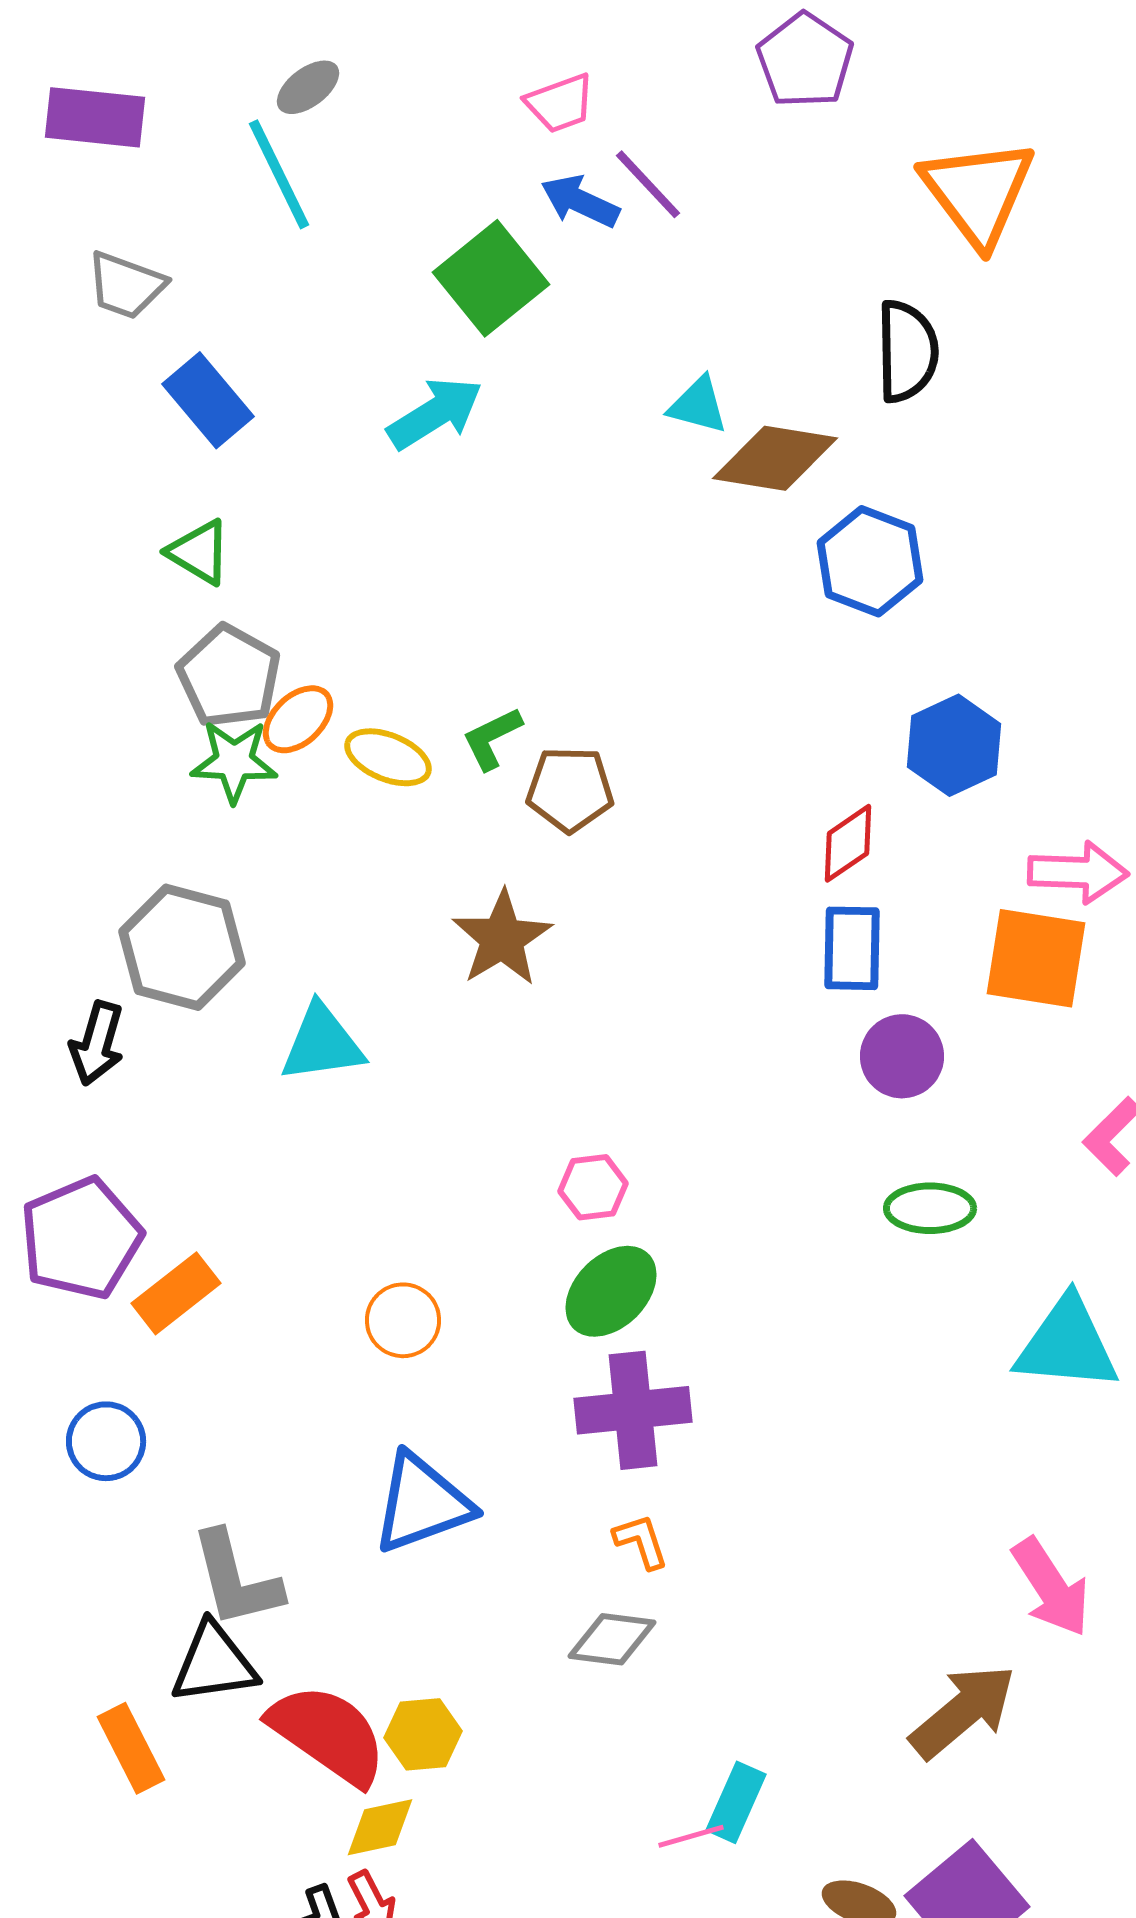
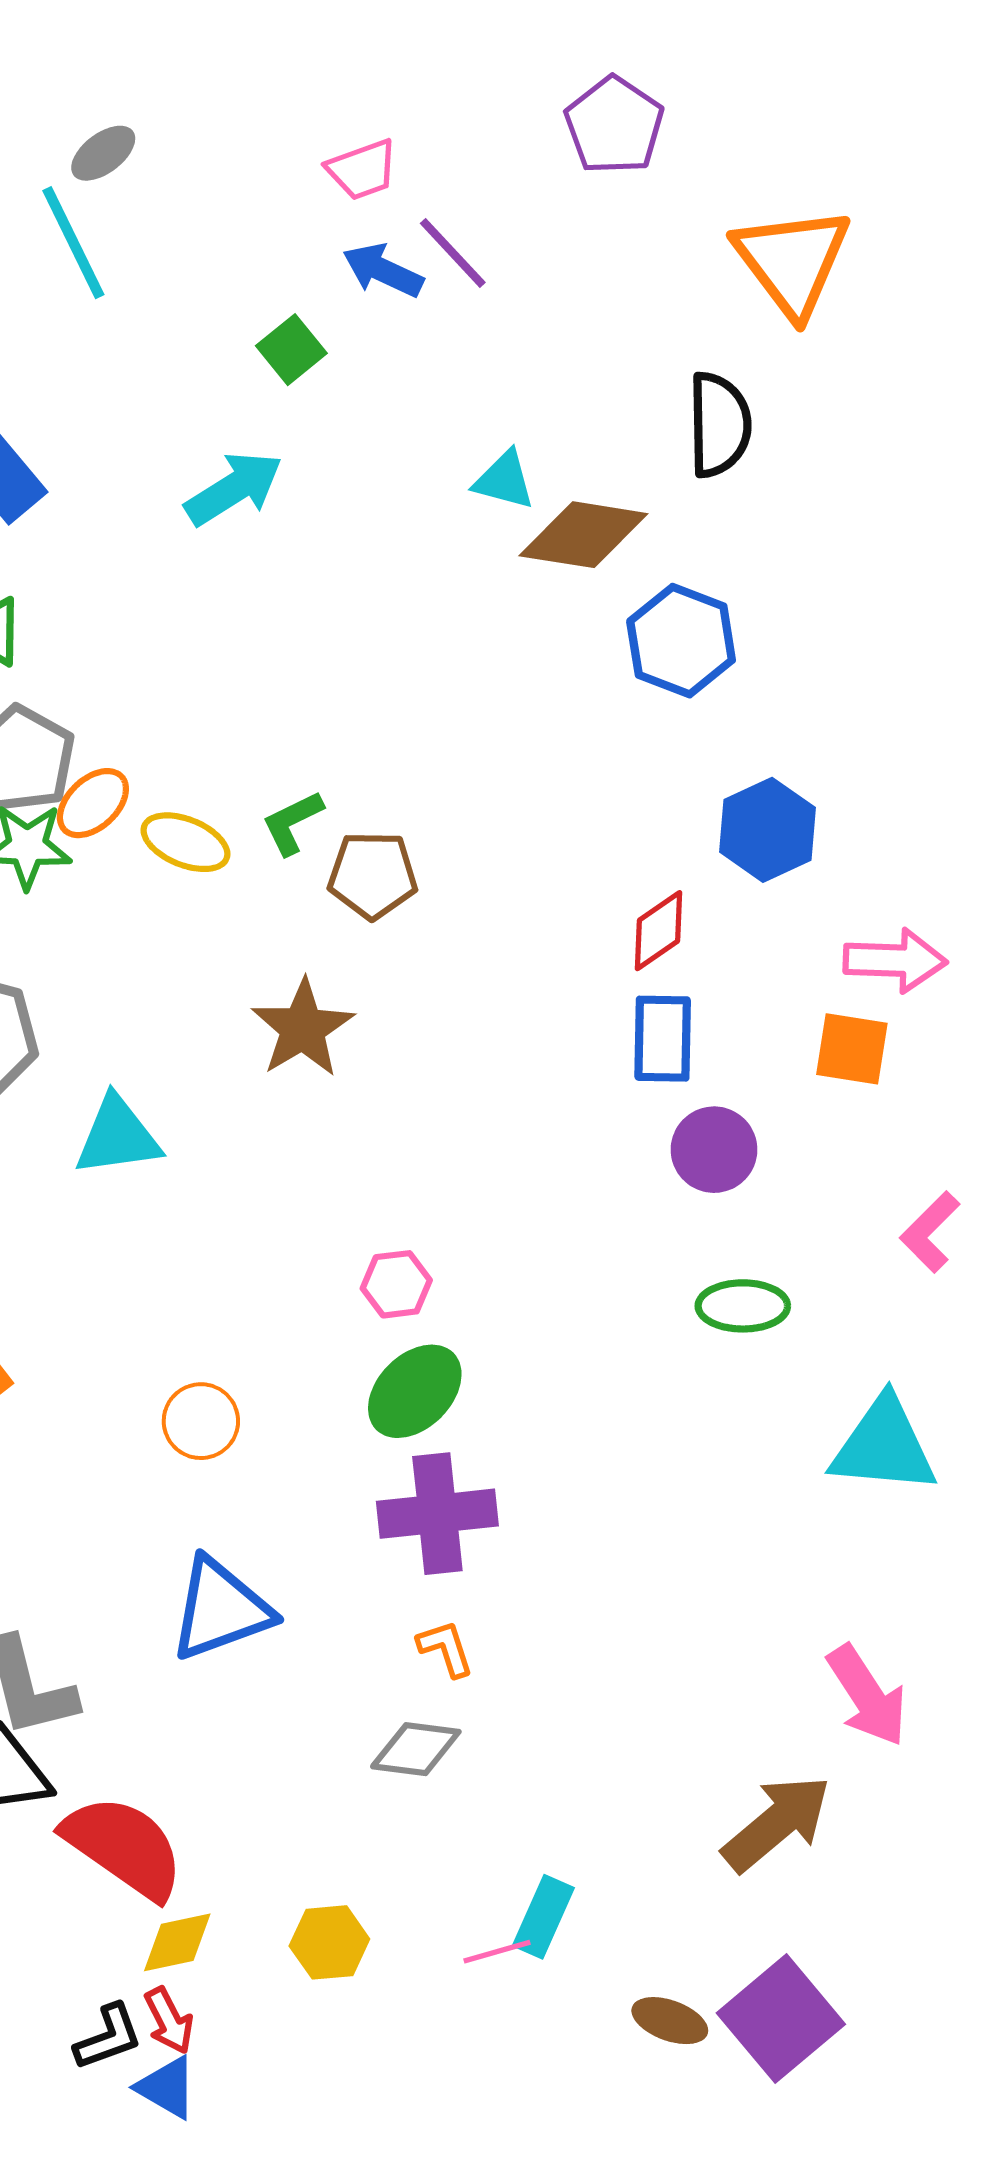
green square: (491, 278) -> (291, 350), size x0.6
orange square: (1036, 958) -> (852, 1049), size x0.7
yellow hexagon: (423, 1734) -> (329, 1942), moved

